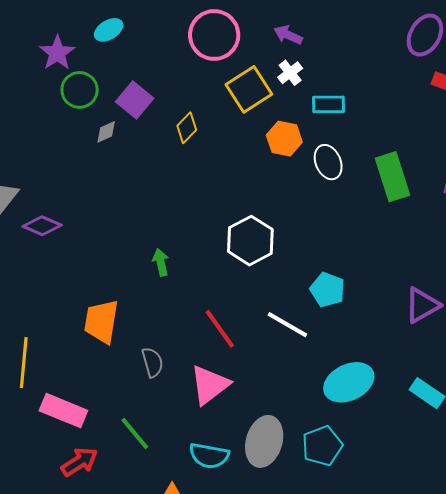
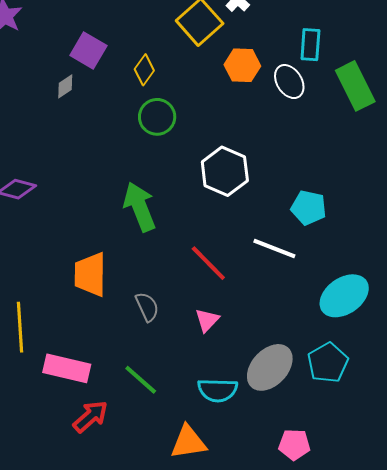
green circle: (80, 90) -> (157, 117), moved
cyan rectangle: (328, 104) -> (310, 45), moved, turned -76
green arrow: (161, 262) -> (140, 207), size x1.8
pink triangle: (210, 385) -> (207, 320), size x0.6
gray ellipse: (264, 441) -> (270, 367), turned 36

